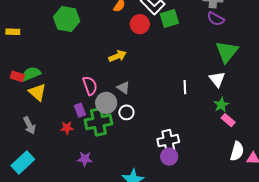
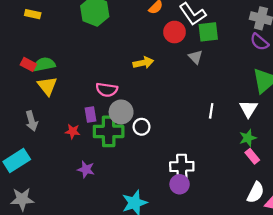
pink semicircle: (90, 86) -> (107, 90), turned 108
gray triangle: (123, 88) -> (195, 57), moved

